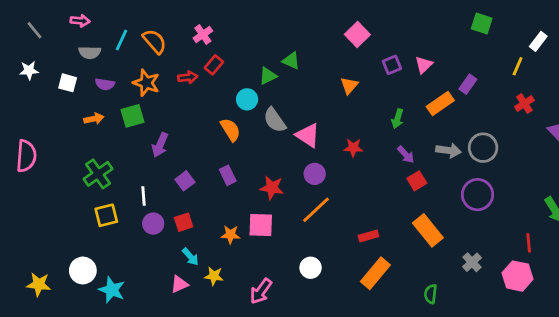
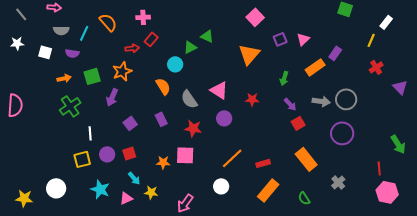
pink cross: (203, 34) -> (143, 17), turned 32
cyan line: (121, 40) -> (84, 33), moved
orange star: (146, 83) -> (122, 71), moved, turned 30
orange triangle: (349, 86) -> (249, 54), size x1.6
gray semicircle: (275, 120) -> (189, 99), moved
green cross: (98, 174) -> (70, 106), moved
white line: (144, 196) -> (90, 133), moved
orange line: (316, 210) -> (232, 158), moved
yellow square: (106, 215) -> (82, 159), moved
pink hexagon: (518, 276) -> (387, 192), moved
cyan star: (112, 290) -> (100, 189), moved
green semicircle: (431, 294) -> (304, 198), moved, turned -40

